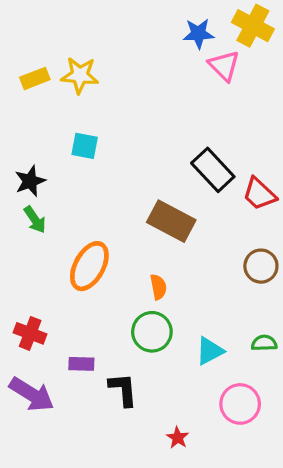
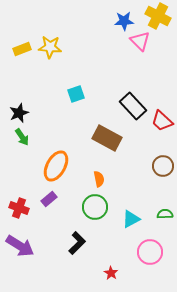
cyan square: (85, 146) -> (76, 94), moved, turned -30
purple rectangle: (81, 364) -> (49, 199), moved, turned -42
black L-shape: (123, 390) -> (77, 243), turned 50

